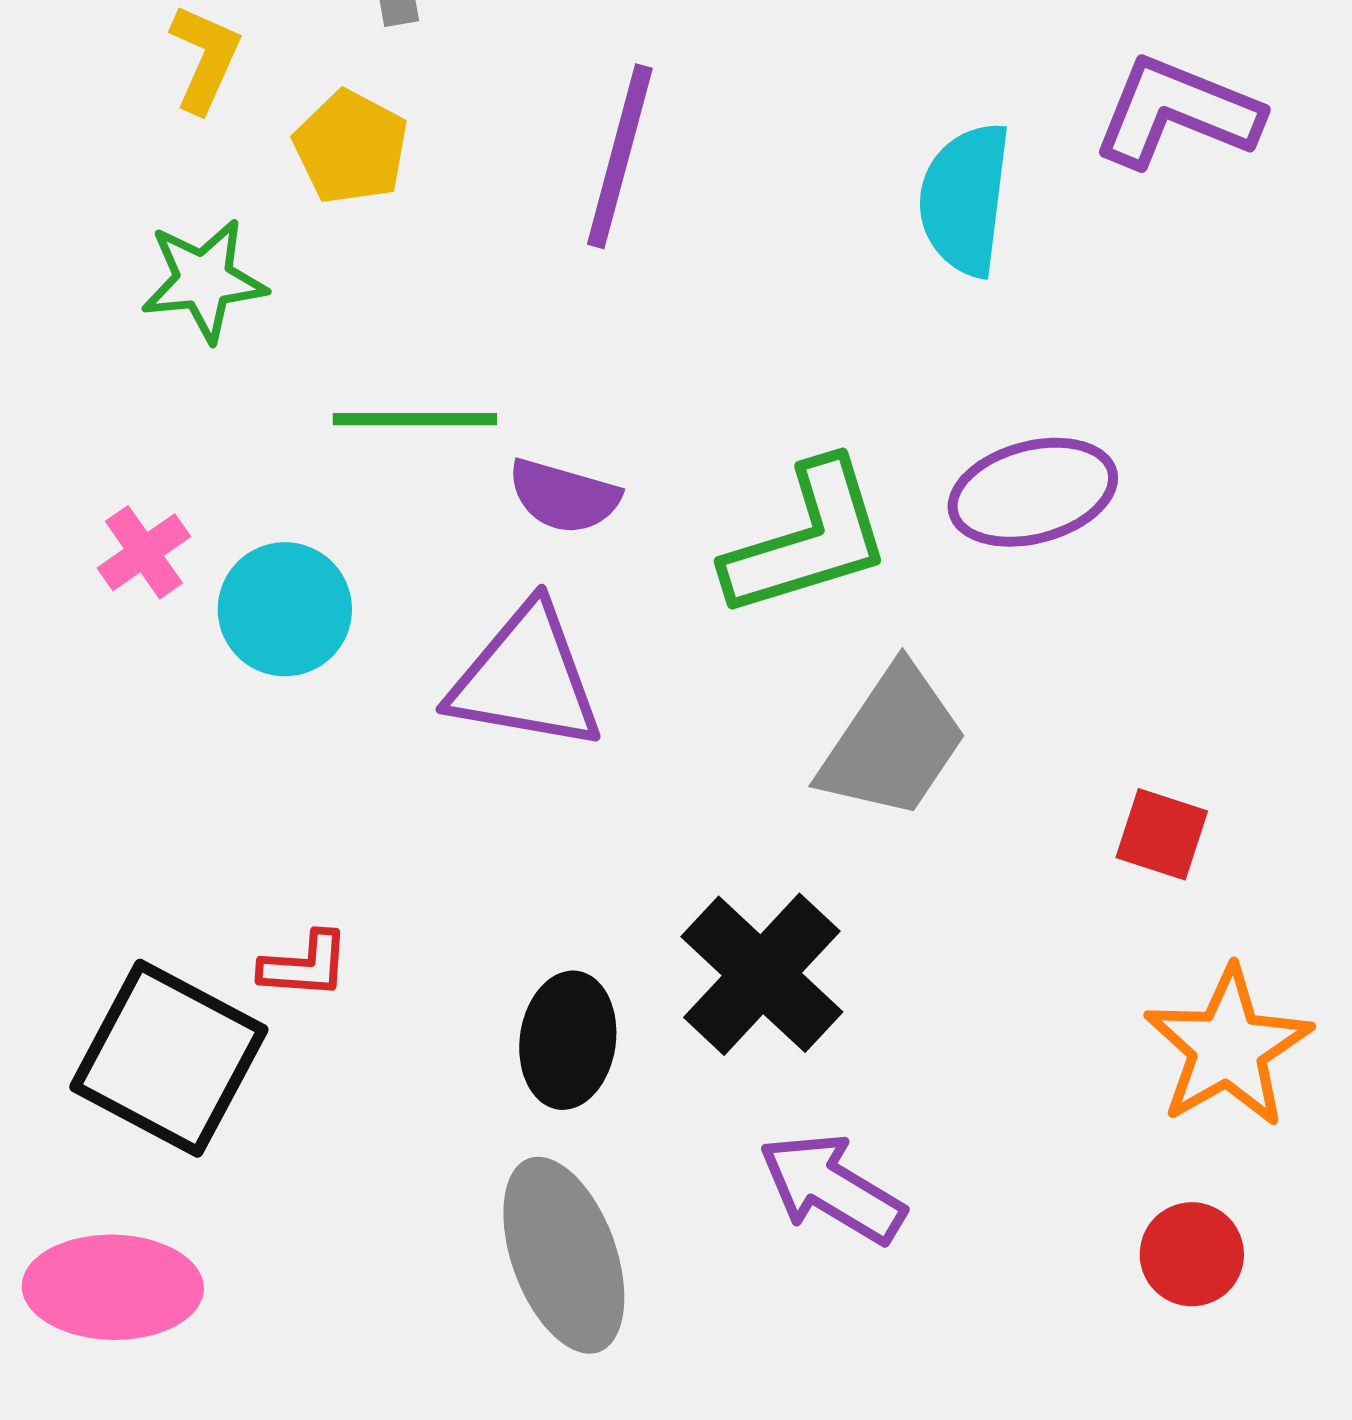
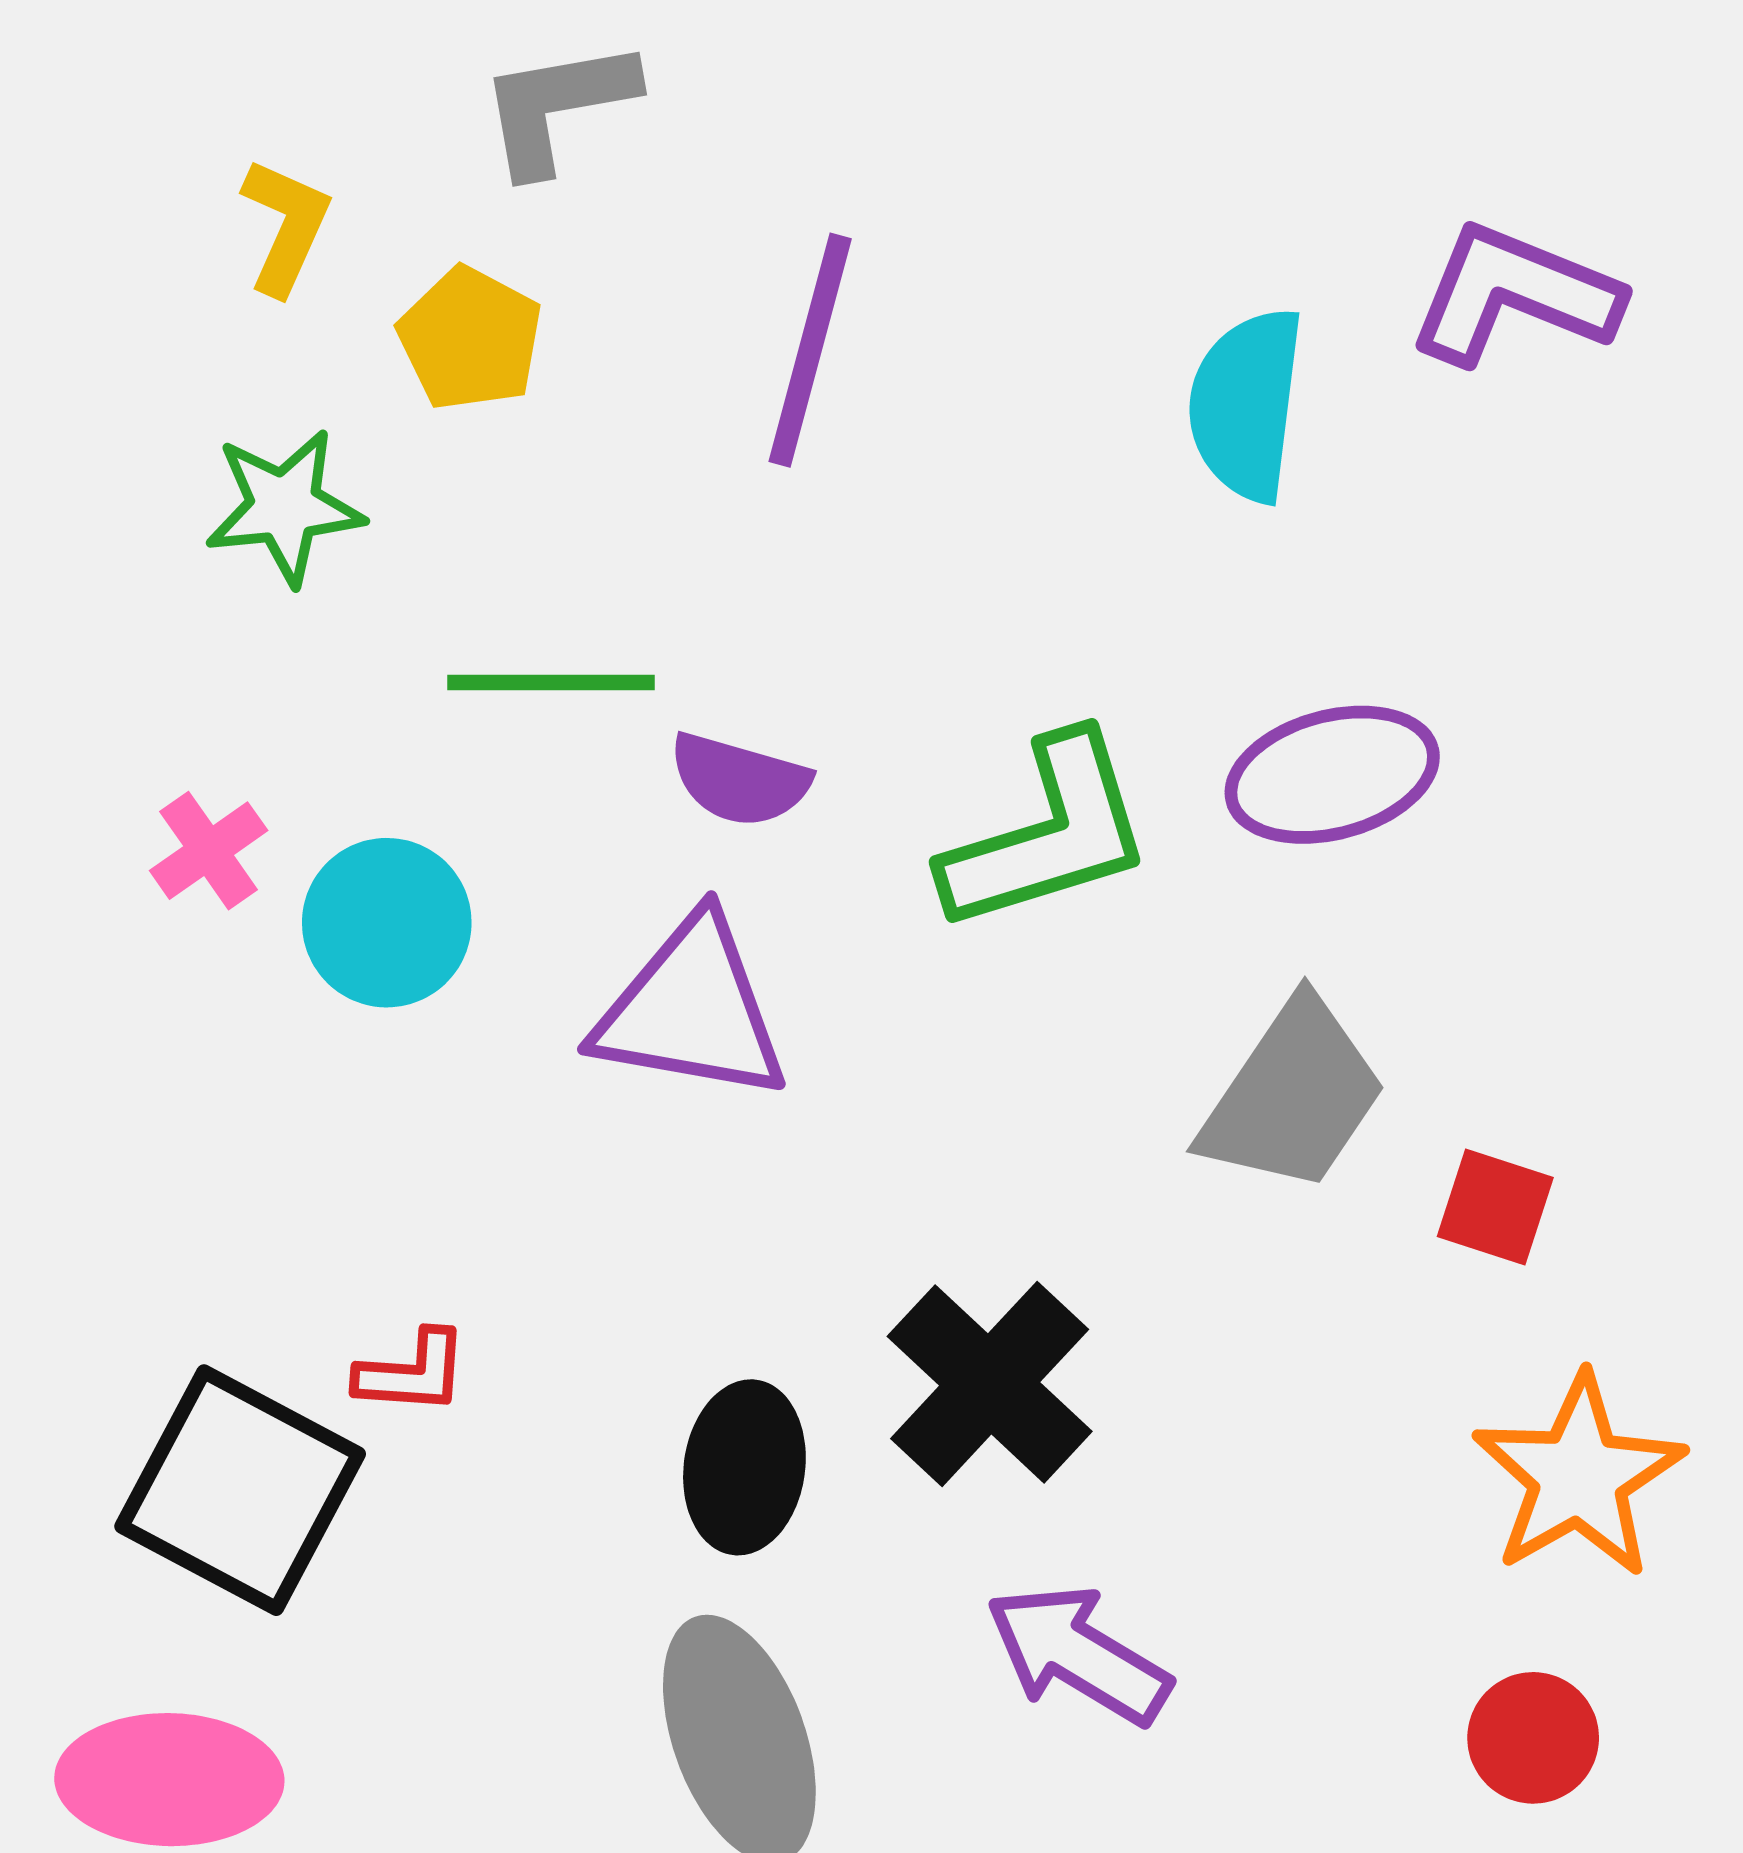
gray trapezoid: (893, 742) -> (1293, 1096), moved

